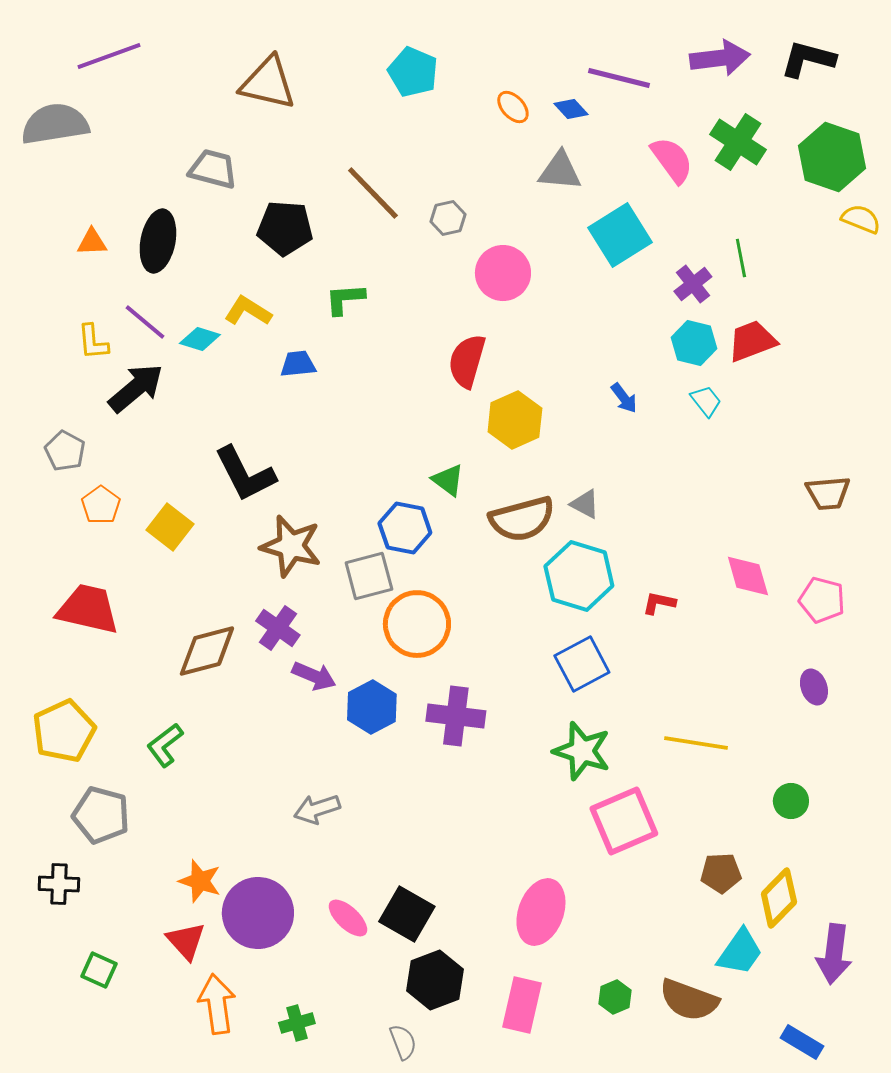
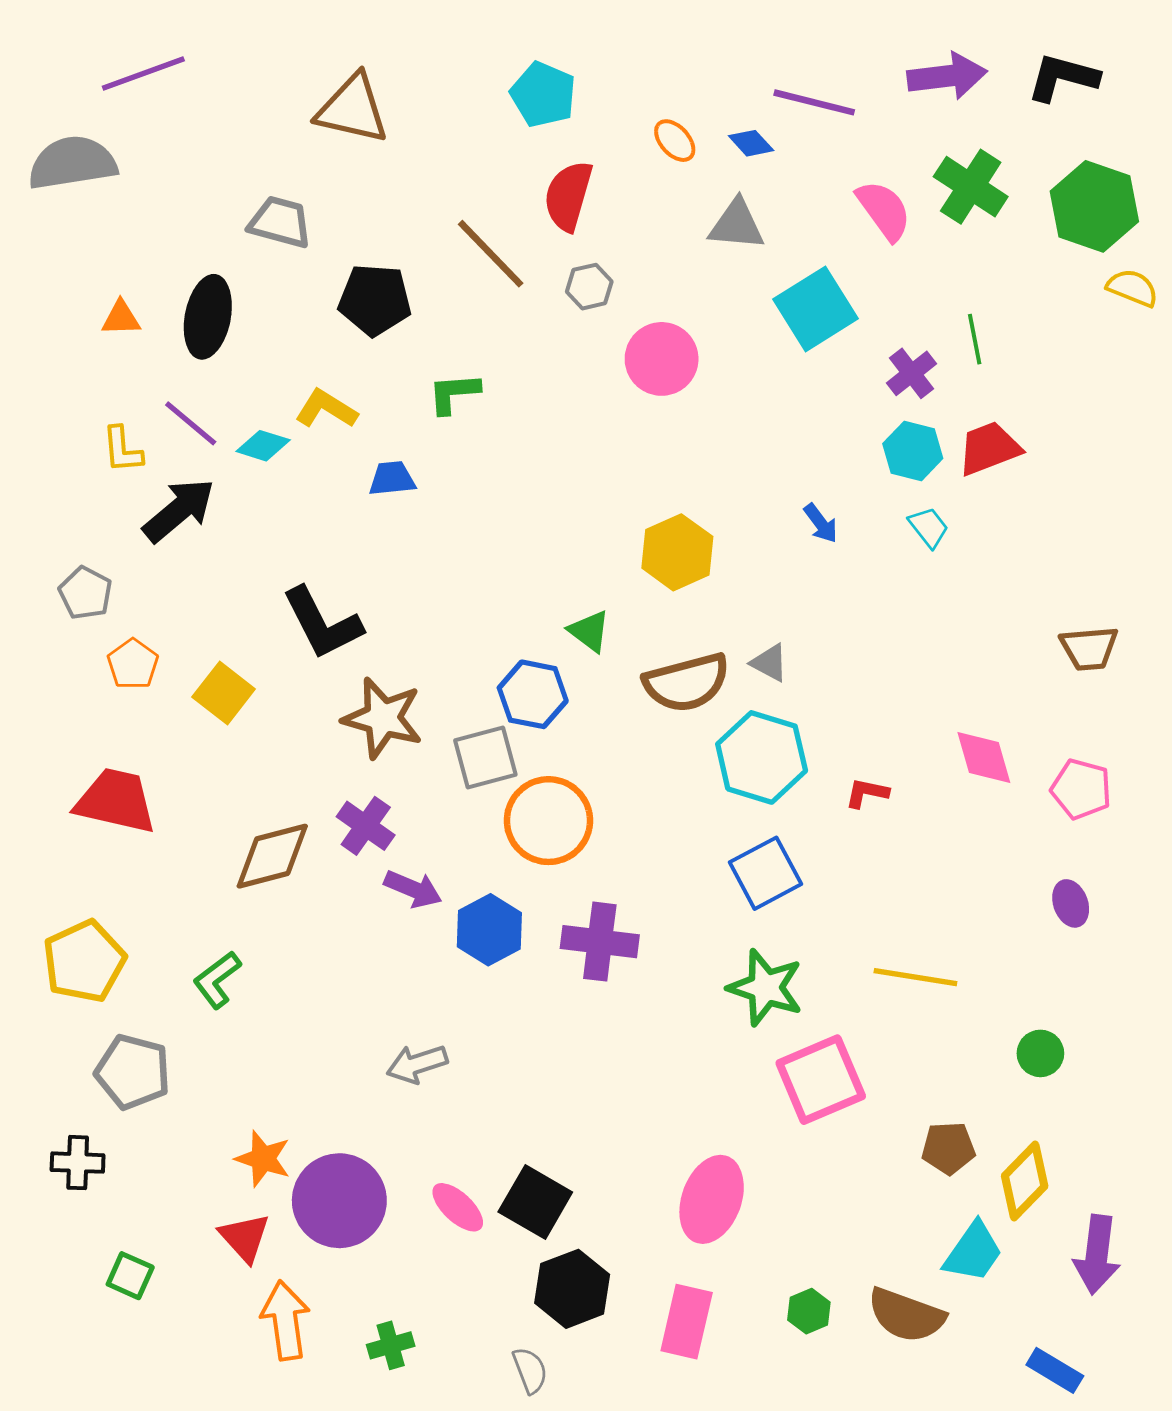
red semicircle: (467, 361) -> (568, 196), moved

